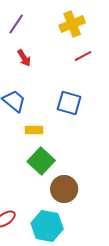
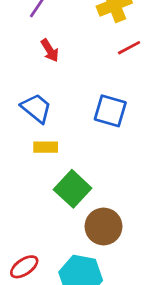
yellow rectangle: (34, 130) -> (46, 147), moved

